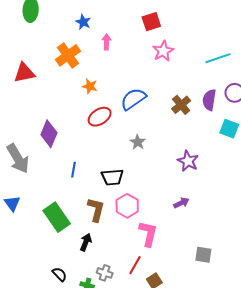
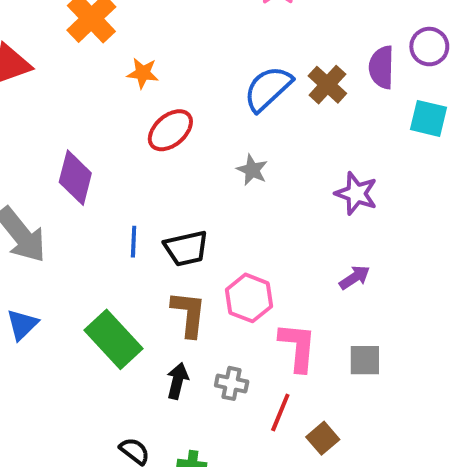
blue semicircle: (133, 99) -> (268, 89), moved
black trapezoid: (112, 177) -> (186, 248), moved
blue triangle: (12, 203) -> (22, 325), turned 30
gray square: (203, 255) -> (365, 360), moved
gray cross: (105, 273) -> (232, 383), moved

